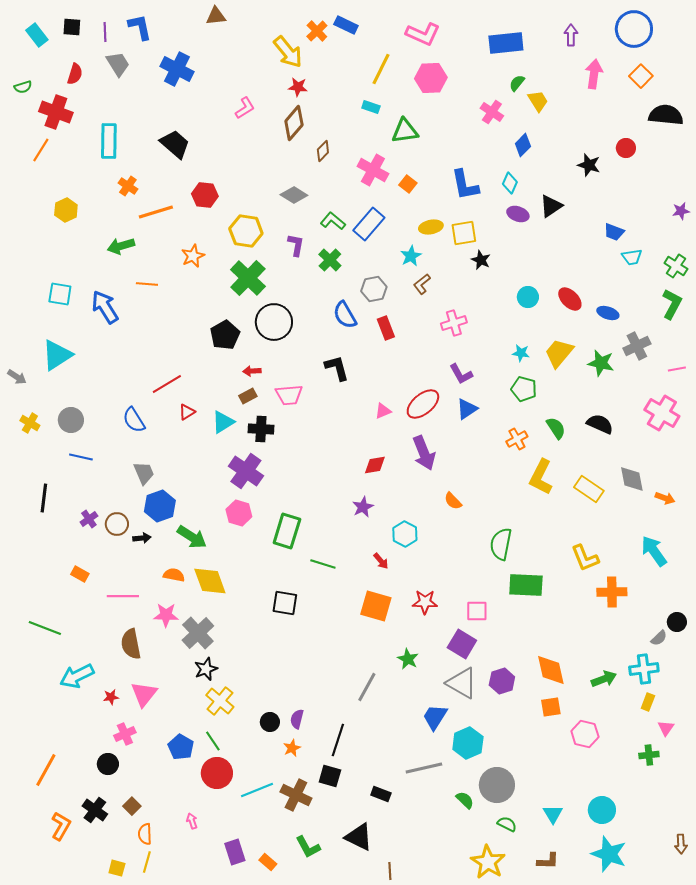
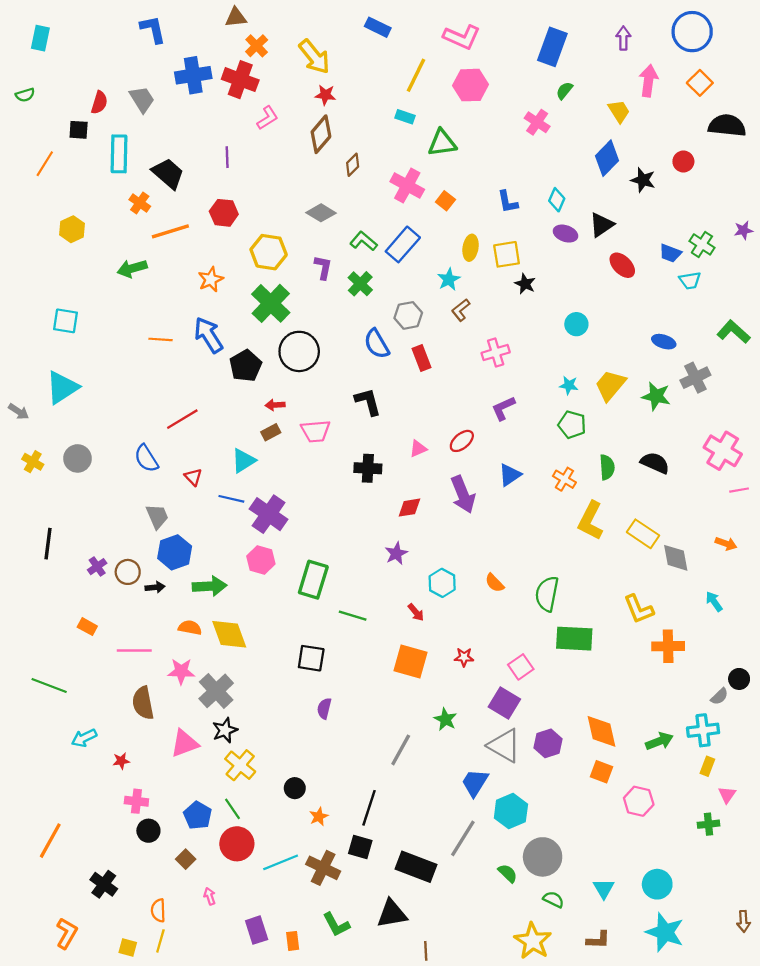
black square: (72, 27) -> (79, 130), moved
orange cross: (317, 31) -> (257, 46), moved
purple line: (105, 32) -> (227, 157), moved
cyan rectangle: (37, 35) -> (40, 38), turned 50
blue rectangle: (506, 43) -> (552, 47), turned -64
gray trapezoid: (118, 64) -> (142, 99), moved
blue cross: (177, 69) -> (193, 75), turned -36
red semicircle: (75, 74) -> (99, 103), moved
yellow trapezoid: (538, 101) -> (619, 111), moved
red cross: (56, 112) -> (240, 80), moved
black trapezoid: (175, 144) -> (168, 174), moved
blue diamond: (523, 145) -> (607, 158), moved, size x1.4
blue L-shape: (465, 185) -> (508, 202), size x0.7
yellow ellipse: (431, 227) -> (471, 248), turned -70
green cross: (676, 266) -> (702, 244), moved
orange line: (147, 284) -> (160, 339), moved
red ellipse: (570, 299) -> (622, 265), moved
green L-shape: (672, 304) -> (734, 332), turned -76
blue arrow: (105, 307) -> (209, 335), moved
pink line: (677, 369) -> (739, 490), moved
purple L-shape: (461, 374) -> (503, 408), turned 95
red ellipse: (423, 404) -> (462, 441), size x0.7
blue triangle: (467, 409) -> (510, 475), moved
red triangle: (187, 412) -> (193, 477), moved, turned -42
green semicircle: (556, 428) -> (607, 467), turned 30
black cross: (261, 429) -> (368, 468), moved
orange cross: (517, 439) -> (564, 479), turned -30
blue line: (81, 457) -> (231, 499), moved
gray diamond: (632, 479) -> (676, 558), moved
orange semicircle: (453, 501) -> (495, 583), moved
green arrow: (192, 537) -> (210, 586), turned -36
cyan arrow: (654, 551) -> (714, 601), size x0.6
red star: (425, 602) -> (464, 657), size x0.7
pink square: (477, 611) -> (521, 667), turned -35
cyan arrow: (77, 676) -> (84, 738), size x0.7
pink triangle: (144, 694) -> (184, 743), moved, turned 32
orange square: (551, 707) -> (602, 772), turned 30
purple semicircle: (297, 719) -> (324, 708), moved
pink cross: (125, 734) -> (136, 801), turned 30
black circle: (108, 764) -> (148, 831), moved
gray line: (424, 768) -> (463, 838), turned -45
black rectangle: (381, 794) -> (416, 867), size x1.8
brown square: (132, 806) -> (186, 859), moved
orange L-shape: (61, 826) -> (67, 933), moved
black triangle: (359, 837) -> (392, 914), turned -36
orange rectangle: (268, 862) -> (293, 941), turned 42

